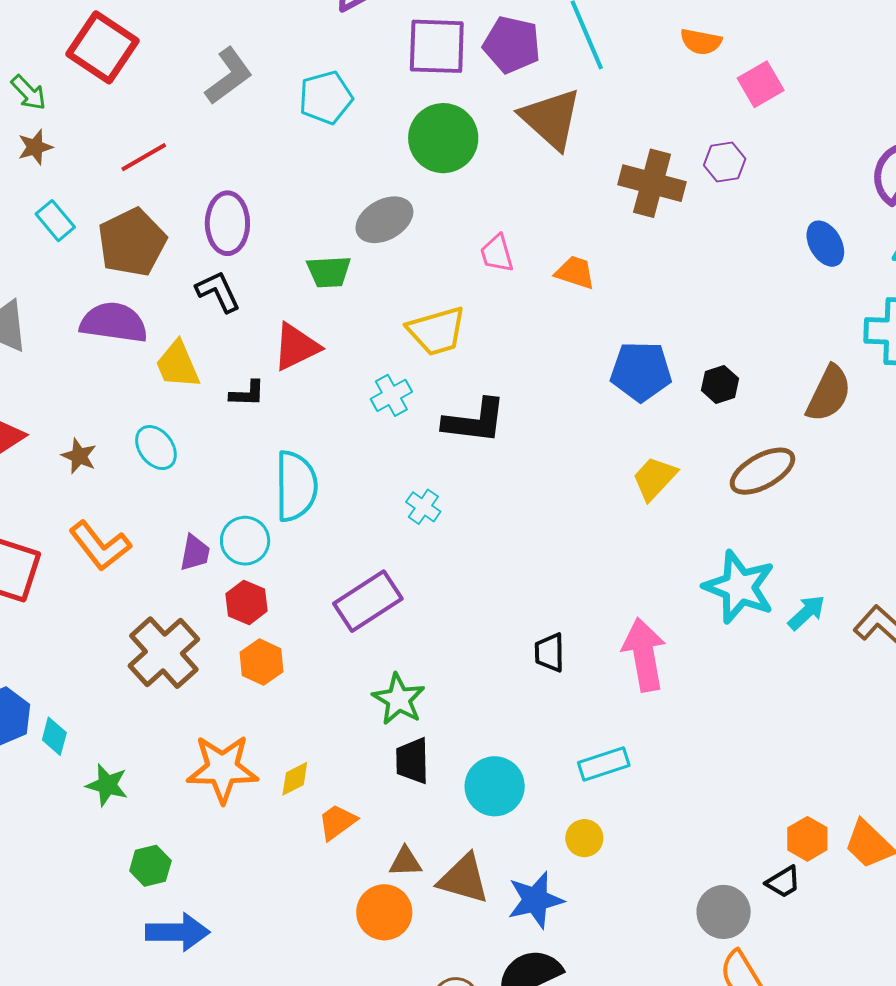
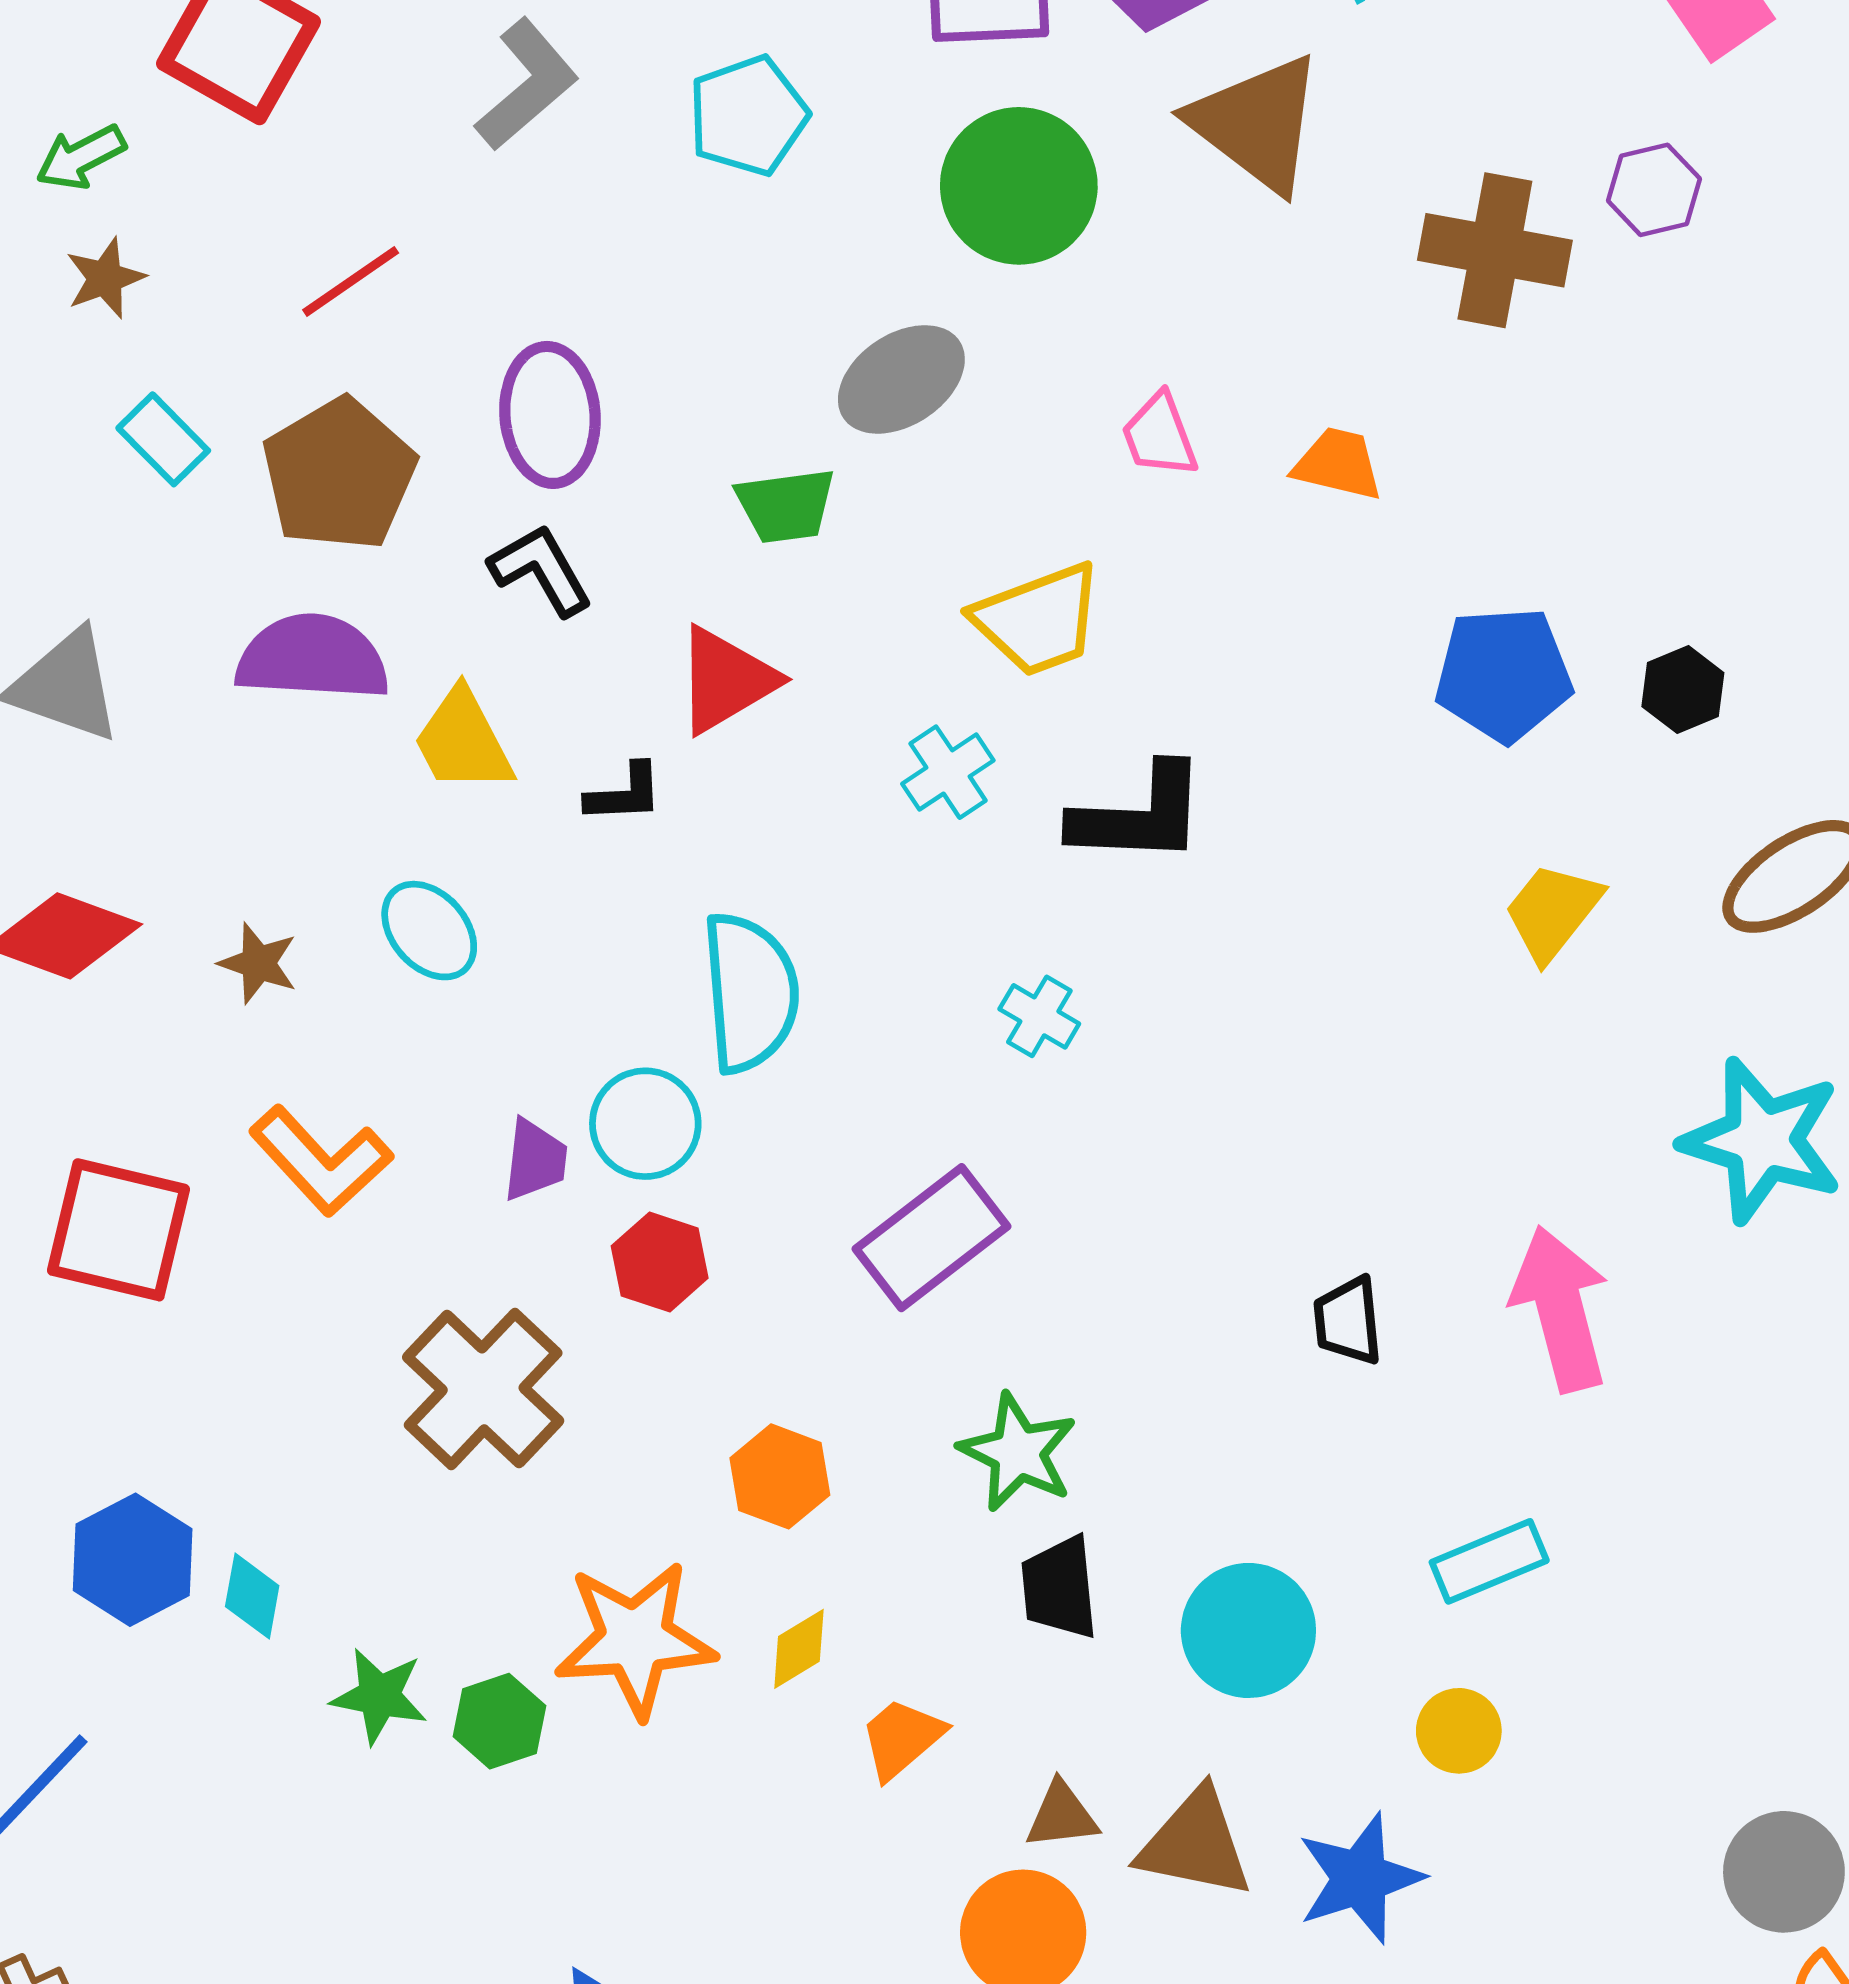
green arrow: (29, 93) -> (81, 157), turned 111
orange hexagon: (261, 662) -> (780, 1476), moved
green hexagon: (150, 866) -> (499, 1721), moved

